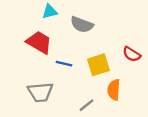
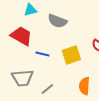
orange semicircle: (114, 90) -> (84, 86), moved
gray line: (87, 105) -> (47, 89), moved

